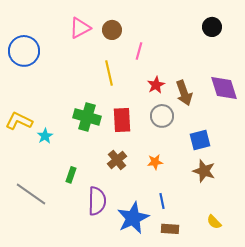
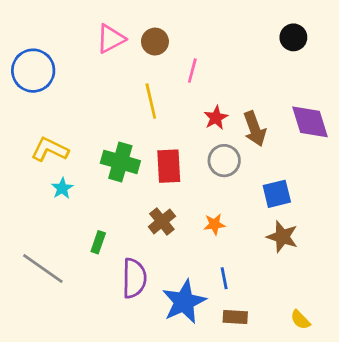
yellow L-shape: (19, 121) -> (50, 150), moved
yellow semicircle: (214, 222) -> (300, 320), moved

